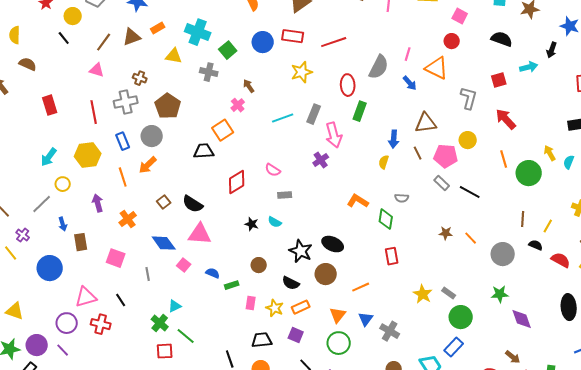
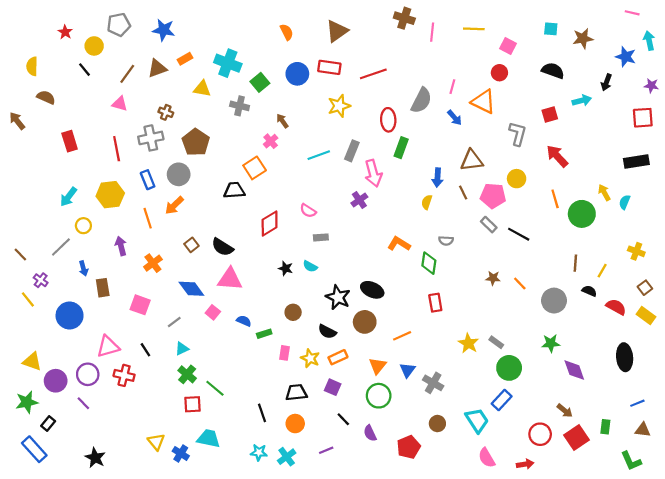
gray line: (148, 274) -> (174, 322), turned 64
cyan triangle: (175, 306) -> (182, 349), moved
purple circle: (37, 345) -> (56, 381), moved

